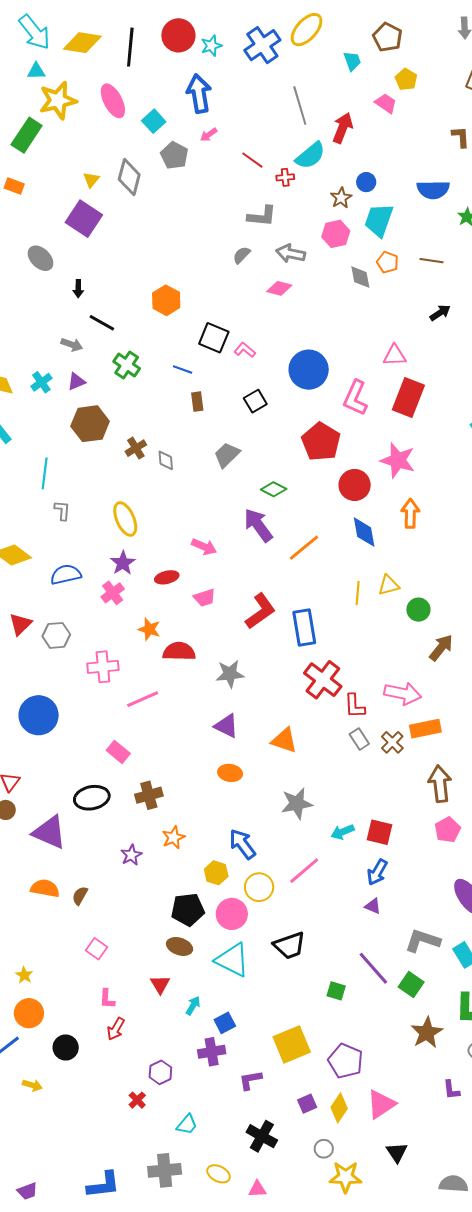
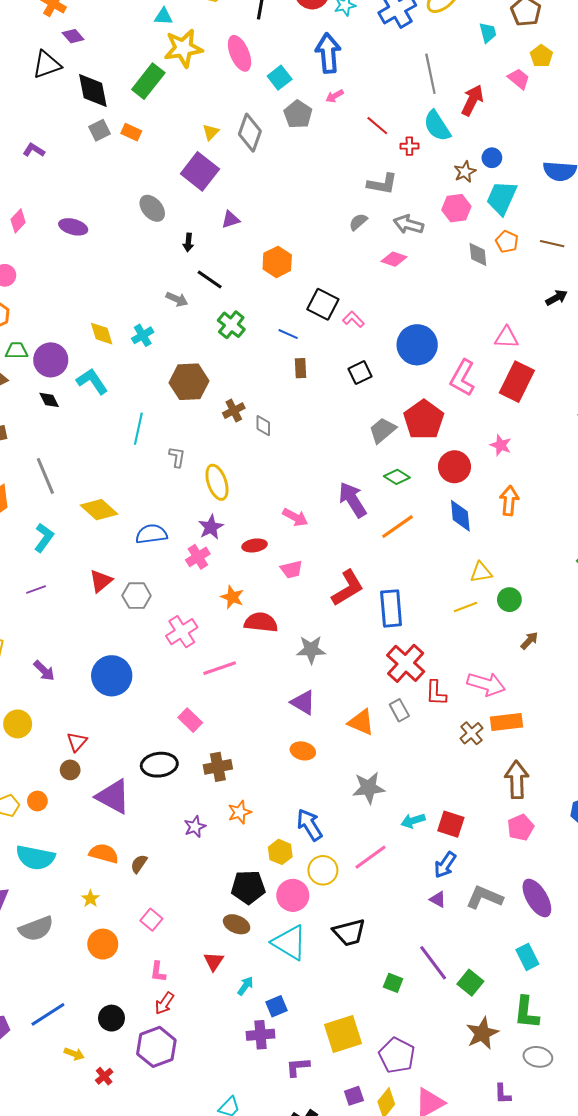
cyan semicircle: (310, 156) -> (437, 126), turned 92
purple triangle: (76, 382) -> (231, 220), moved
gray trapezoid: (227, 455) -> (383, 430), moved
pink star: (398, 460) -> (501, 445), size x0.6
green diamond: (274, 489) -> (397, 477), moved
gray L-shape: (62, 510) -> (177, 457), moved
yellow line: (358, 593) -> (465, 607), moved, turned 60
brown arrow: (441, 648) -> (529, 641), size x0.7
pink cross: (103, 667) -> (182, 632), turned -32
gray rectangle: (359, 739) -> (399, 710), moved
gray L-shape: (423, 941) -> (484, 897), moved
yellow star: (24, 975) -> (90, 899), moved
orange circle: (29, 1013) -> (103, 944), moved
purple hexagon: (160, 1072) -> (156, 1047), moved, size x1.6
red cross: (137, 1100) -> (104, 1076), moved

